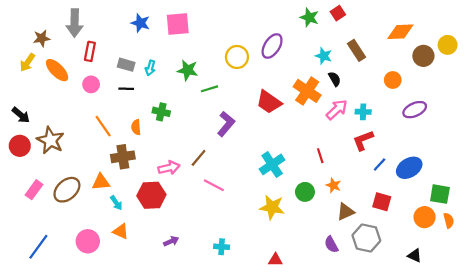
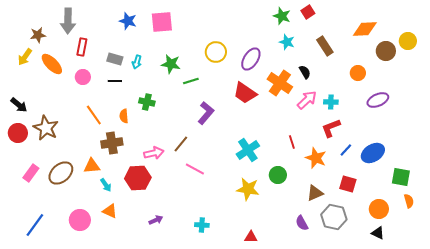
purple ellipse: (272, 46) -> (251, 59), moved
cyan star: (324, 56) -> (287, 42), moved
orange star: (333, 185) -> (316, 158), moved, size x1.5
orange circle: (425, 217) -> (379, 209), moved

